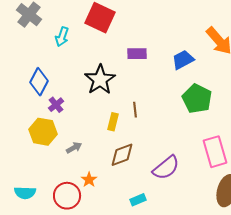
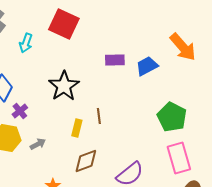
purple rectangle: (137, 54) -> (115, 60), moved
green pentagon: (197, 99) -> (172, 117), moved
gray arrow: (74, 148) -> (38, 144), moved

